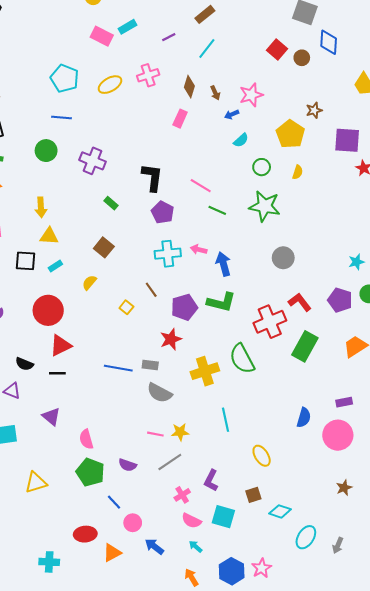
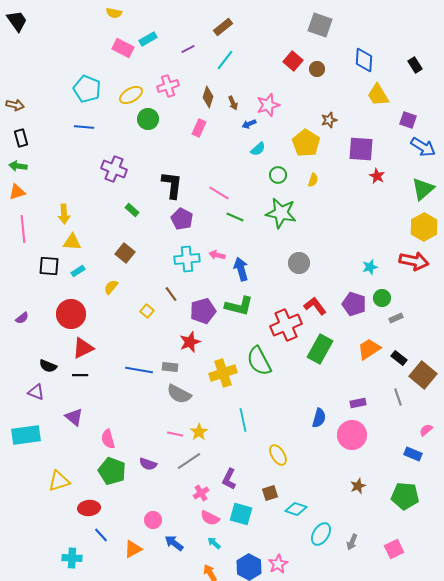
blue diamond: (329, 42) -> (364, 60), moved
green circle: (46, 151) -> (148, 119), moved
yellow star: (180, 432) -> (199, 432), turned -30
blue line: (114, 502) -> (101, 535), moved
red ellipse: (85, 534) -> (89, 508), moved

